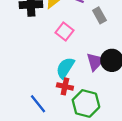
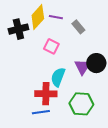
red cross: (65, 86) -> (46, 94), moved, size x1.5
blue line: (38, 104) -> (41, 112), turned -48

